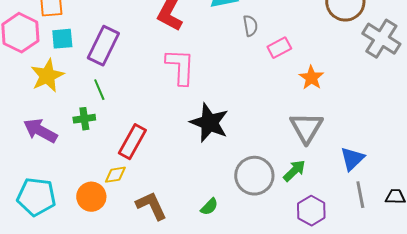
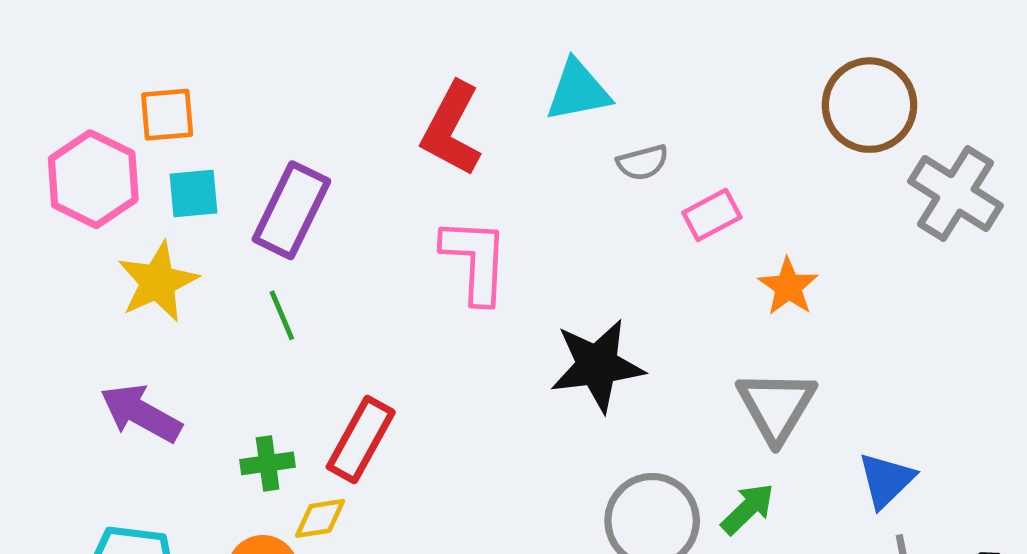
gray semicircle: (250, 26) -> (643, 162), turned 85
green cross: (84, 119) -> (268, 463), moved
black star: (209, 123) -> (597, 365), moved, turned -30

